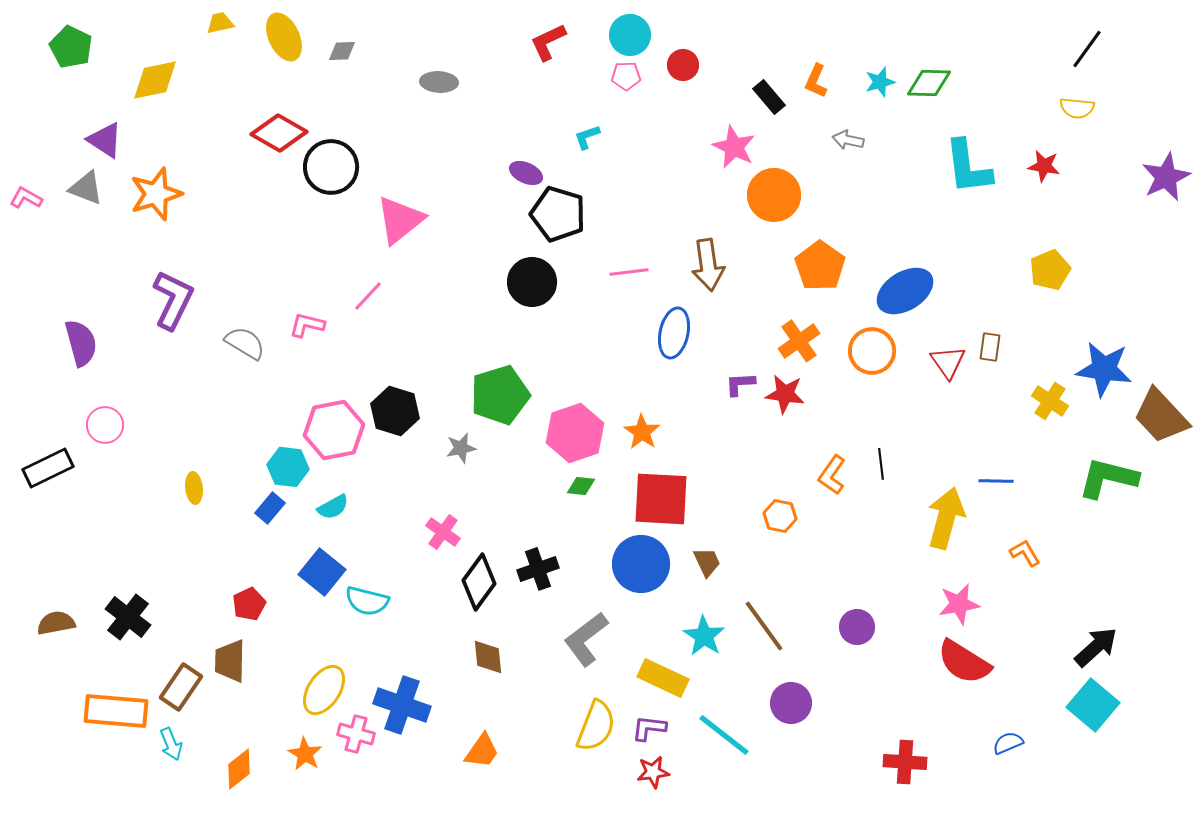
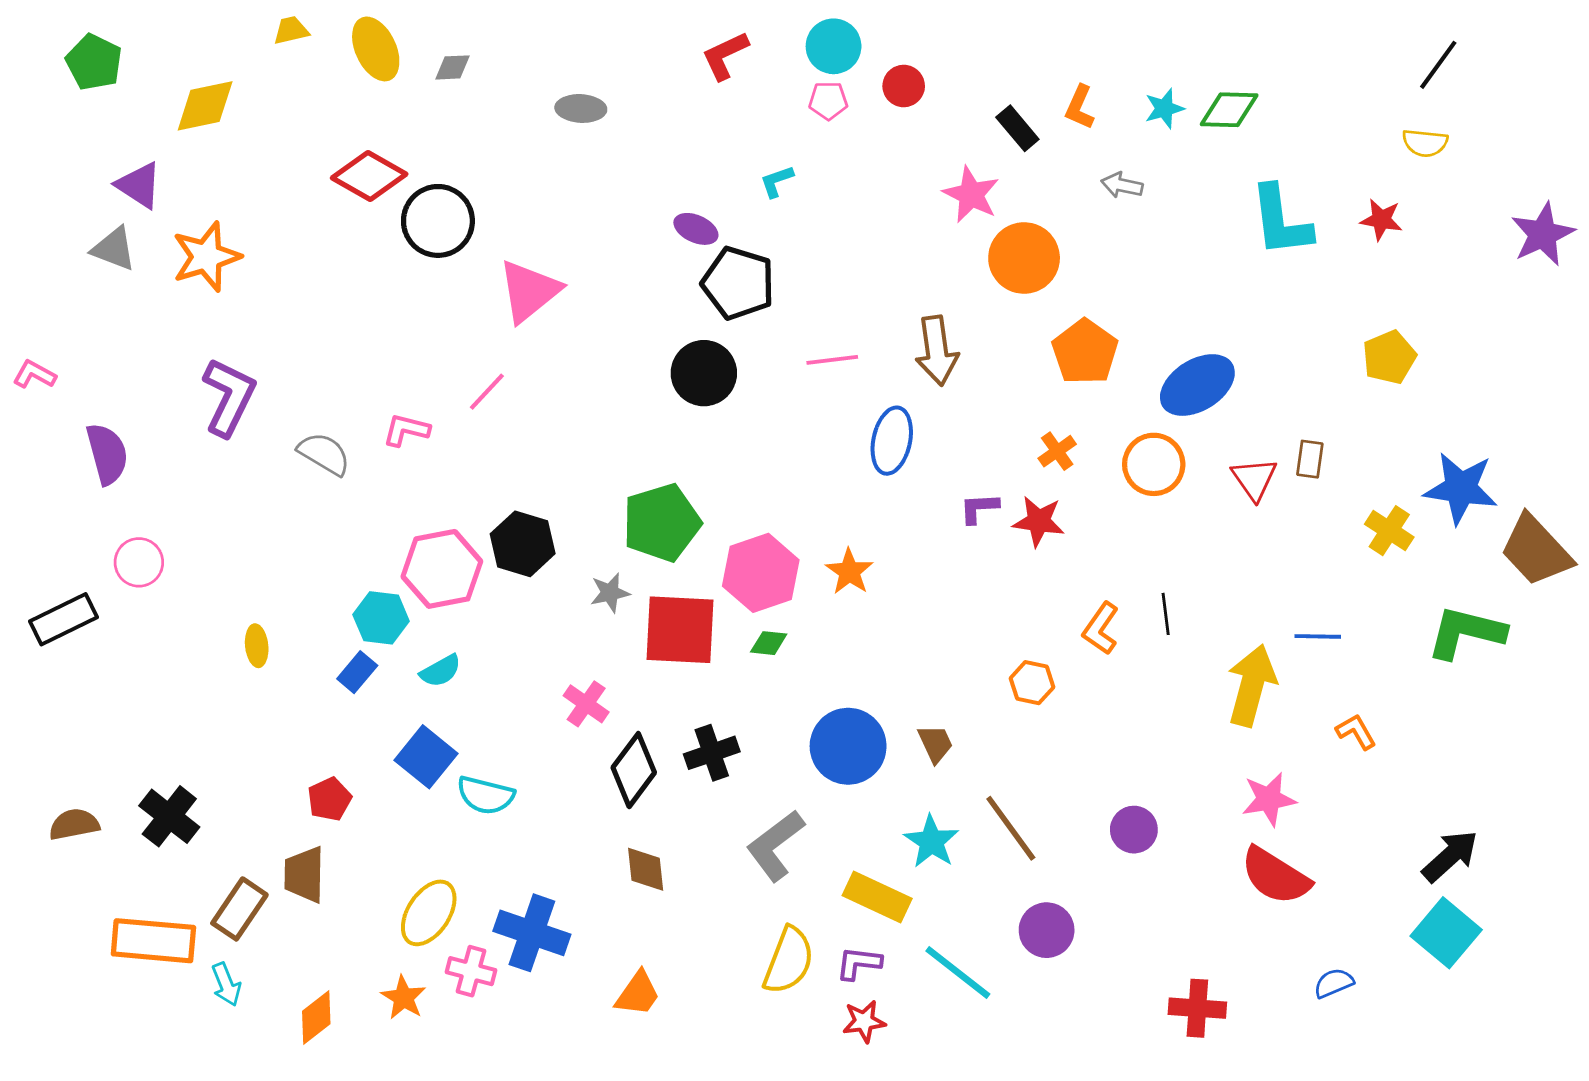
pink L-shape: (26, 198) -> (34, 374), moved
orange cross: (799, 341) -> (1057, 451), size x0.7
red square: (661, 499) -> (680, 630), moved

